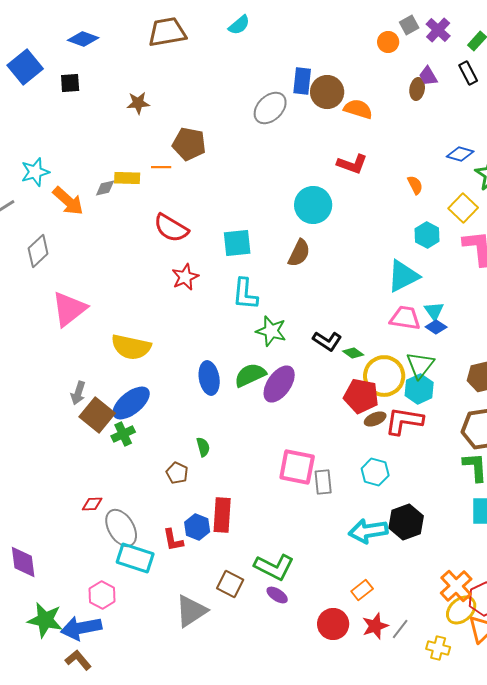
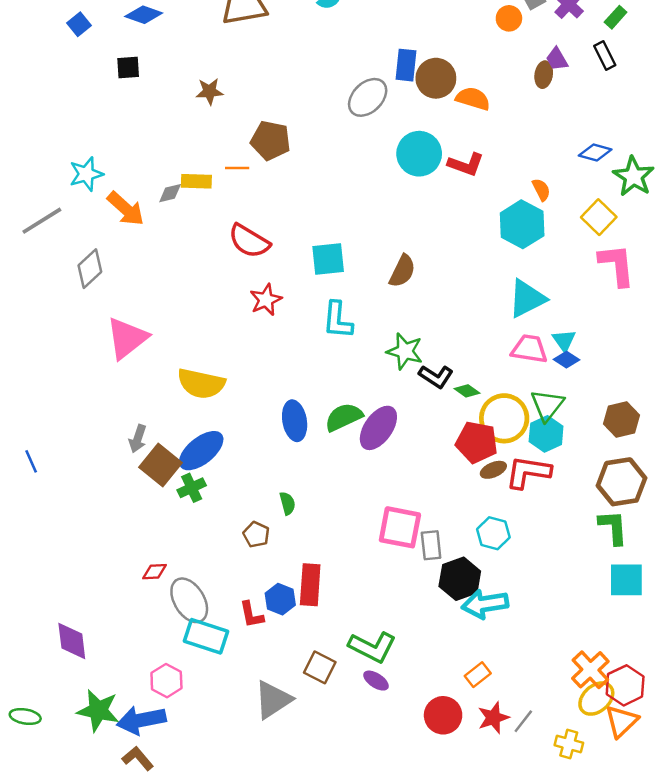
blue square: (25, 67) -> (79, 24), moved, size x0.6
cyan circle: (313, 205) -> (419, 154), moved
cyan hexagon: (427, 235) -> (522, 224), moved, size x1.5
green star: (271, 331) -> (405, 351), moved
black hexagon: (406, 522) -> (460, 579), moved

